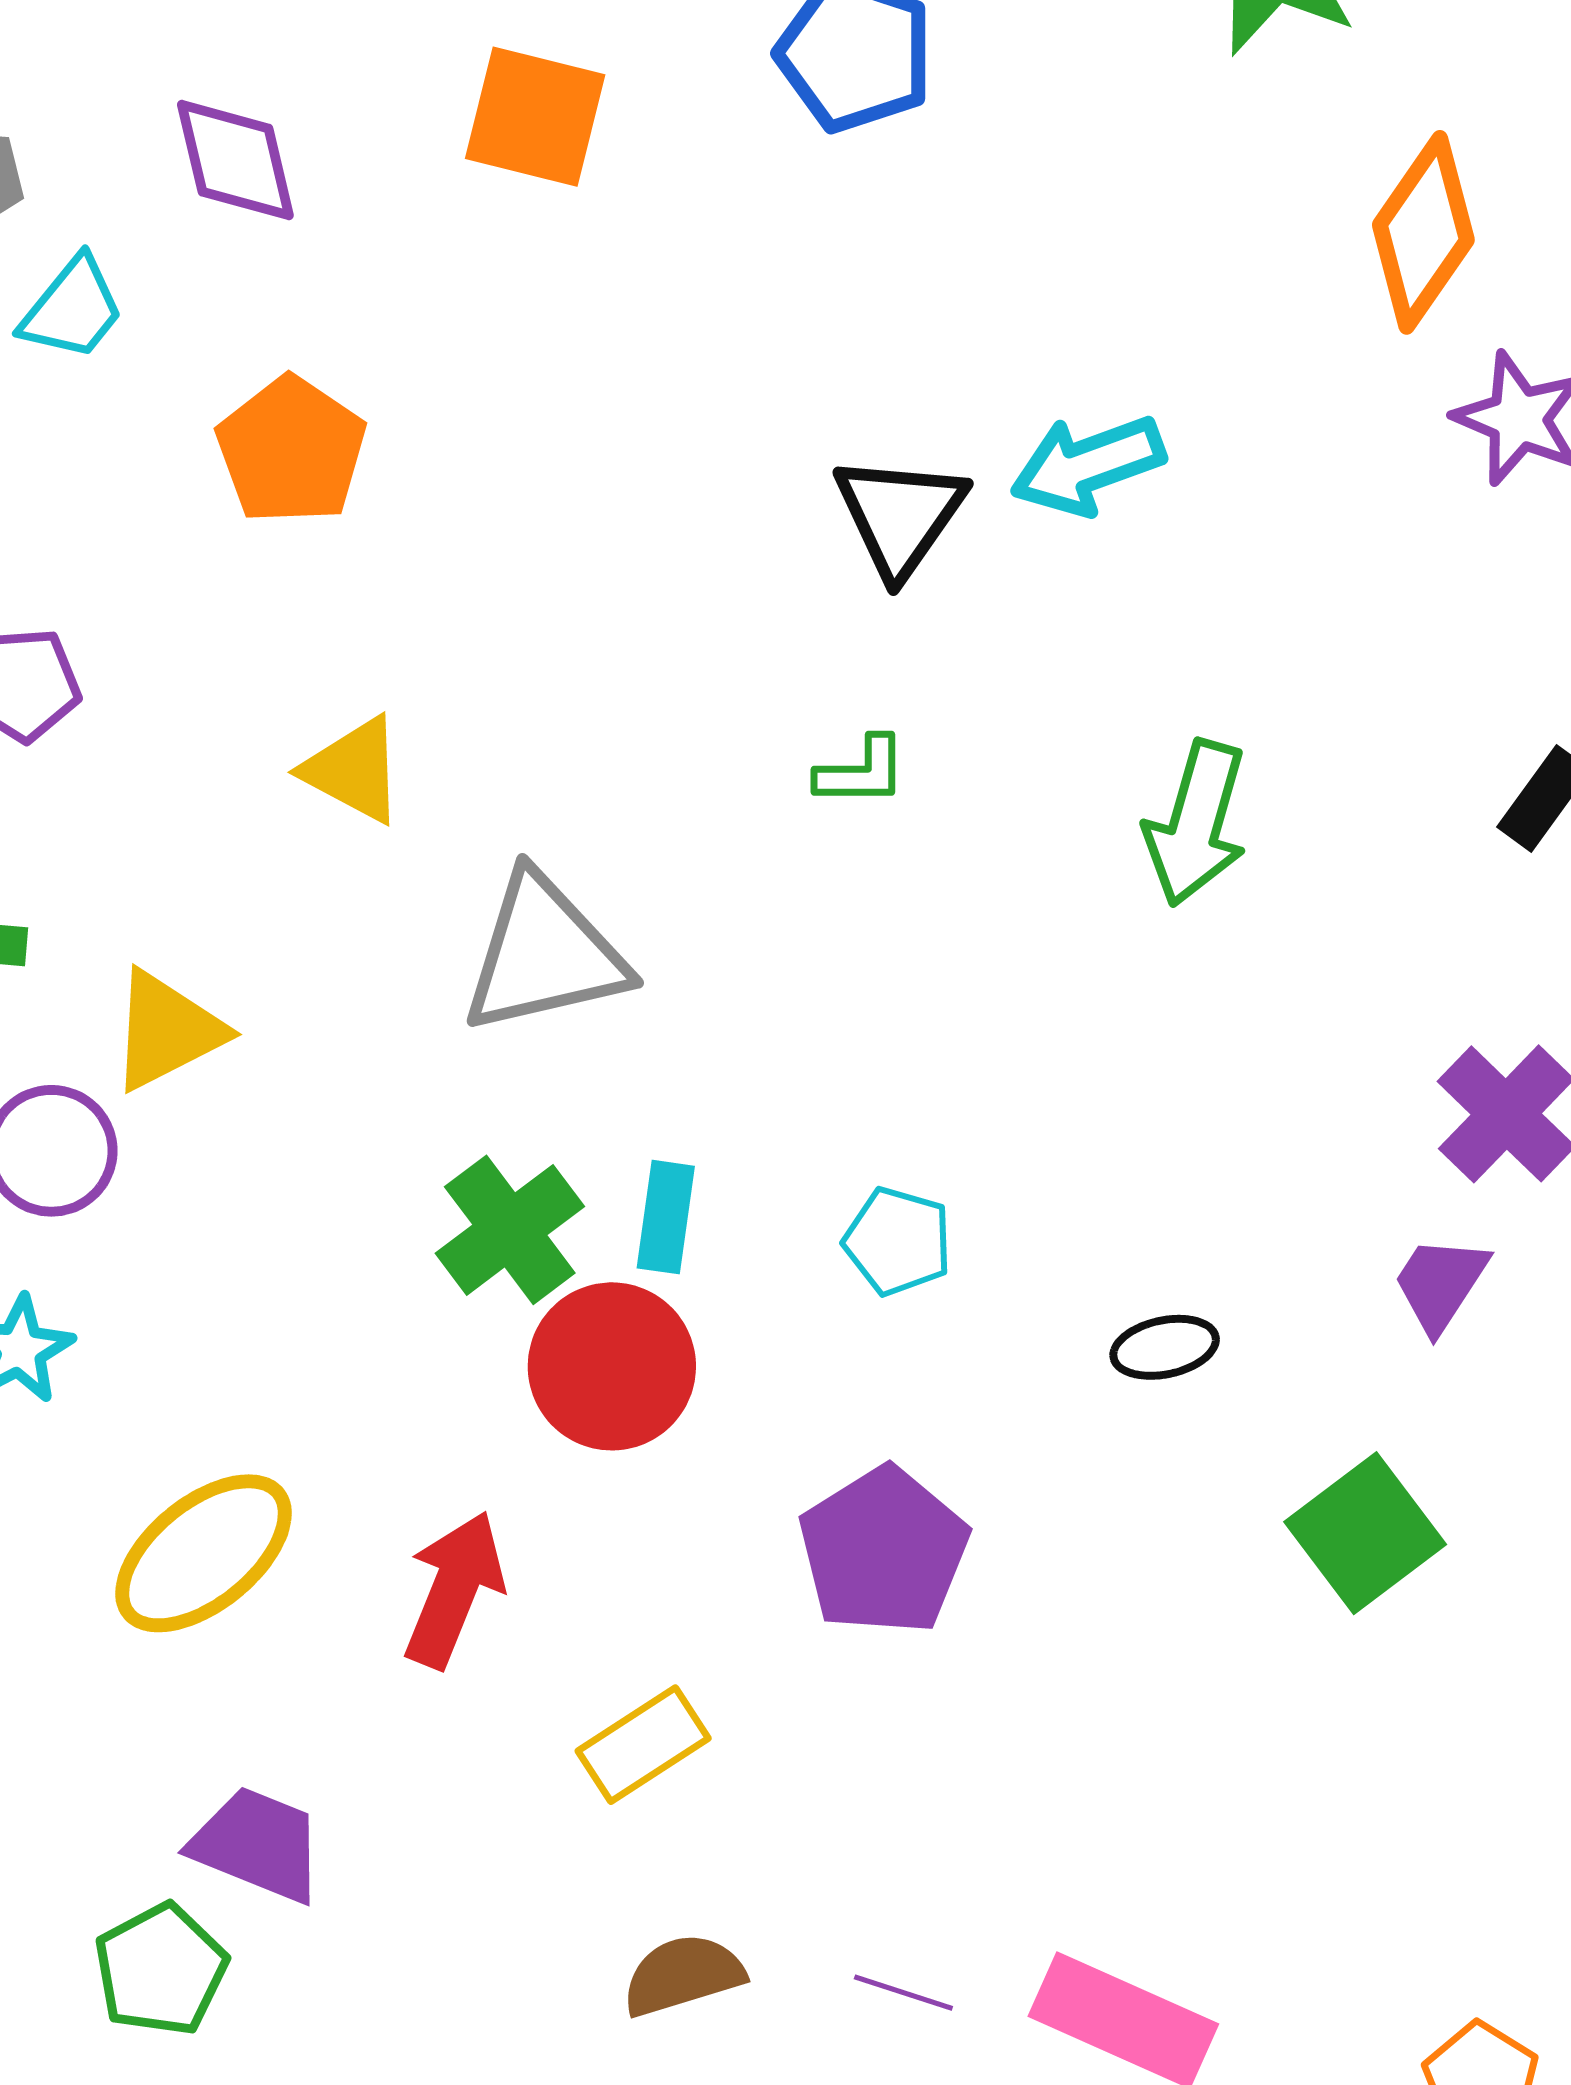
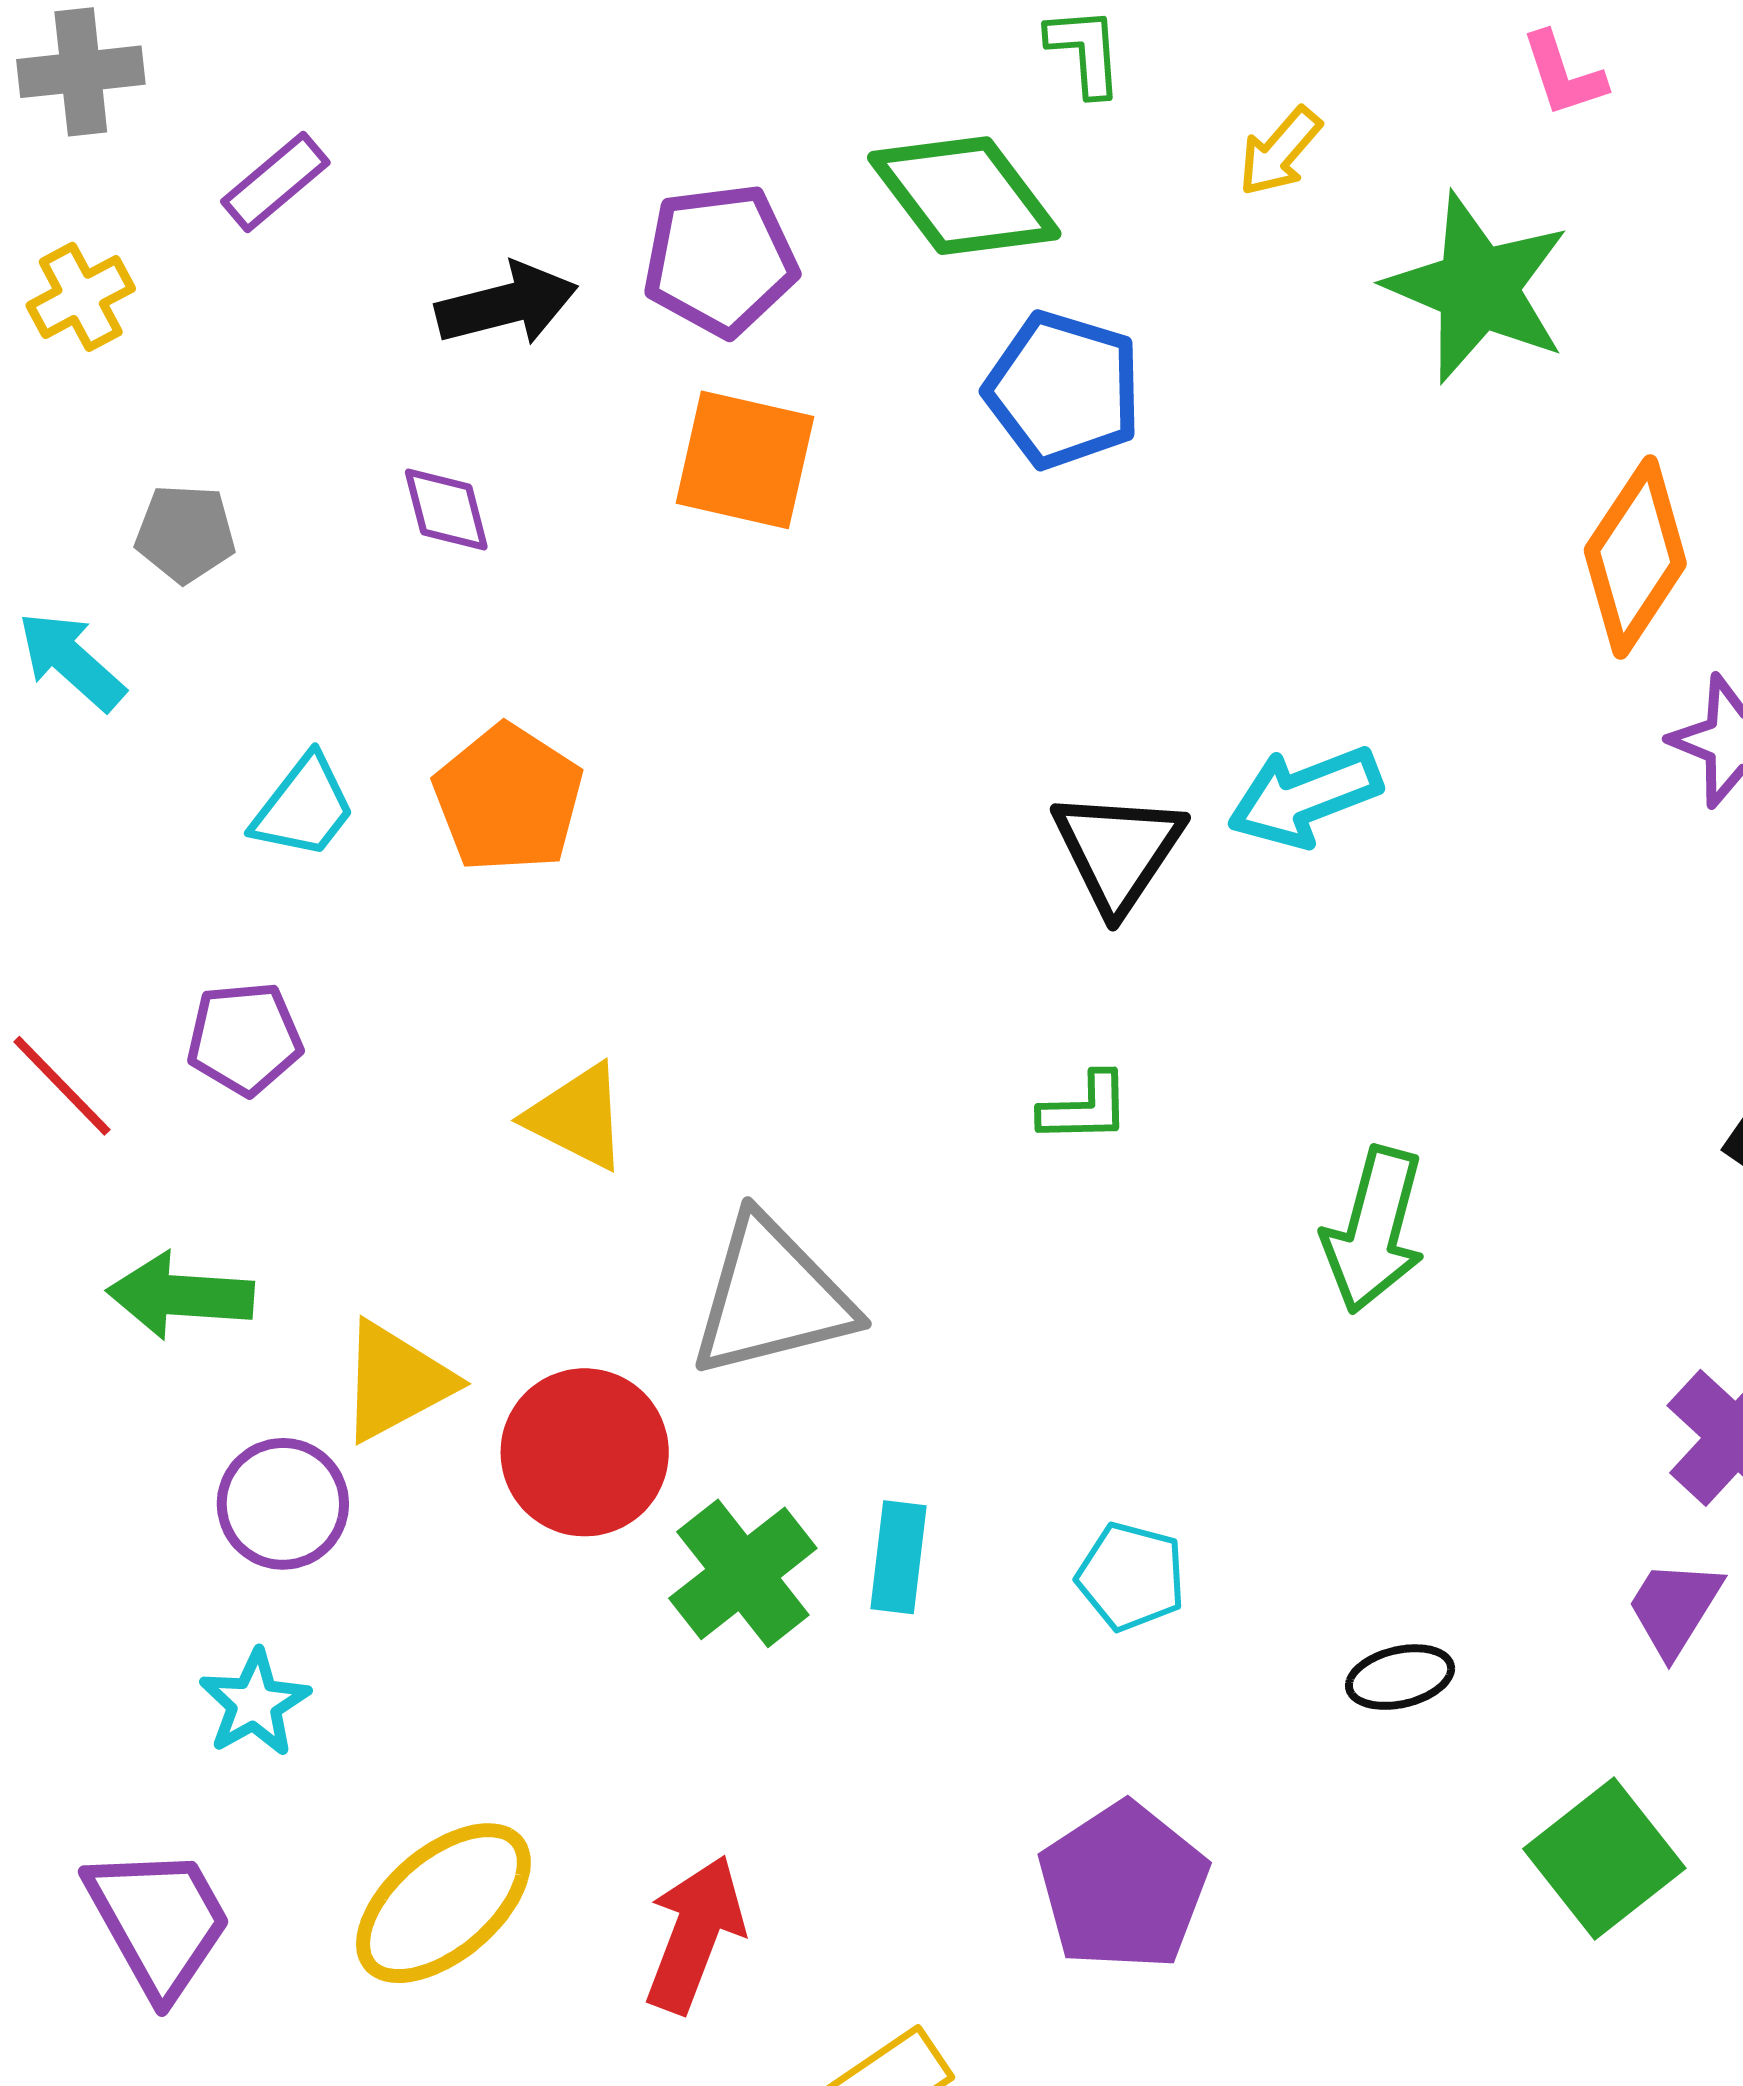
purple diamond: (235, 160) -> (446, 510), size x0.7
cyan trapezoid: (72, 309) -> (304, 807), moved
green arrow: (1196, 823) -> (1374, 1230), moved
red circle: (612, 1366) -> (585, 1452), moved

